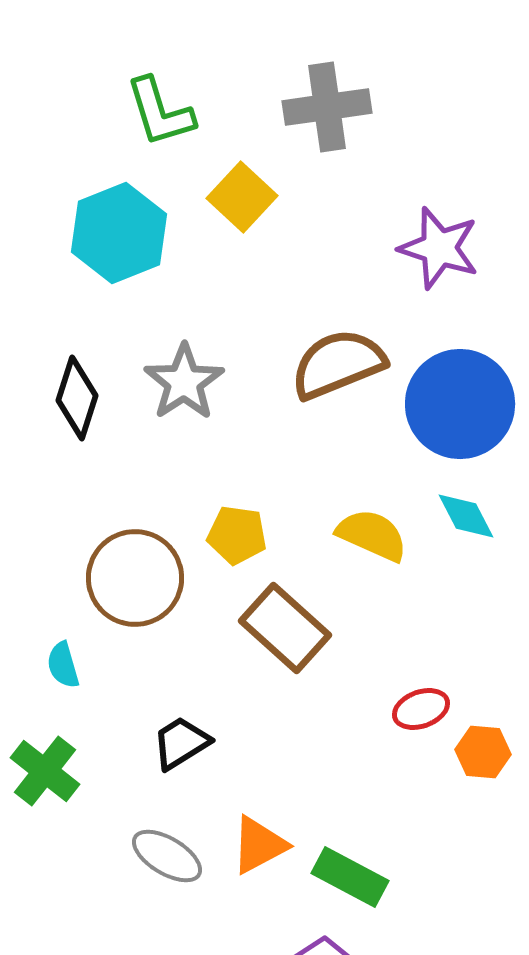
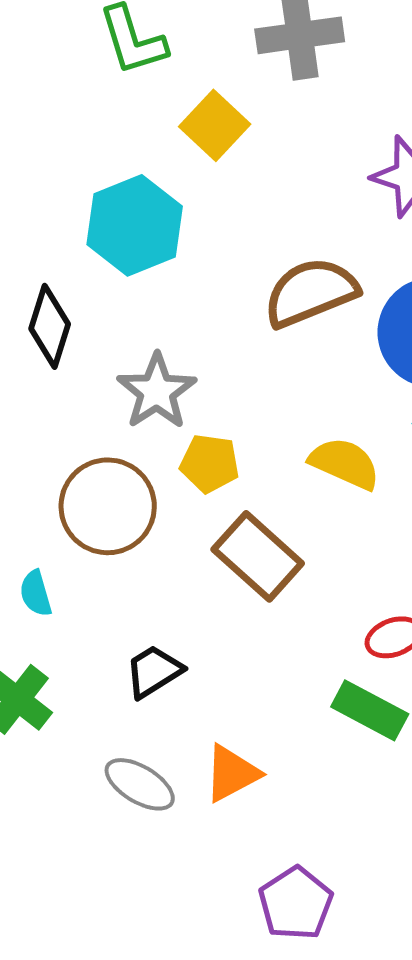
cyan hexagon: (119, 233) -> (135, 225), moved
gray star: (184, 382) -> (157, 391), moved
green rectangle: (350, 877) -> (370, 710), moved

